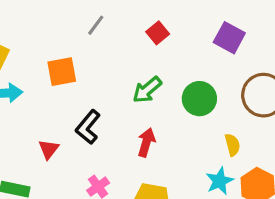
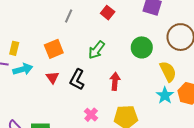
green arrow: (147, 90) -> (97, 50), moved
yellow semicircle: (232, 145) -> (168, 72), size x1.5
red triangle: (49, 149) -> (52, 77), moved

